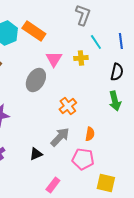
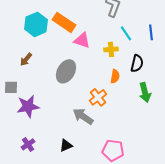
pink triangle: (54, 59) -> (82, 40), moved, turned -42
black semicircle: (117, 72) -> (137, 63), moved
orange semicircle: (90, 134) -> (115, 76), moved
gray arrow: (60, 137) -> (83, 116), moved, turned -100

